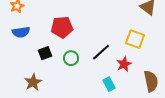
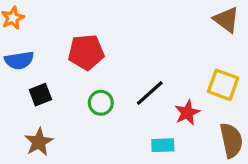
yellow square: (135, 39) -> (223, 85), moved
black square: (45, 53) -> (40, 95), moved
cyan rectangle: (109, 84) -> (163, 145), turned -64

